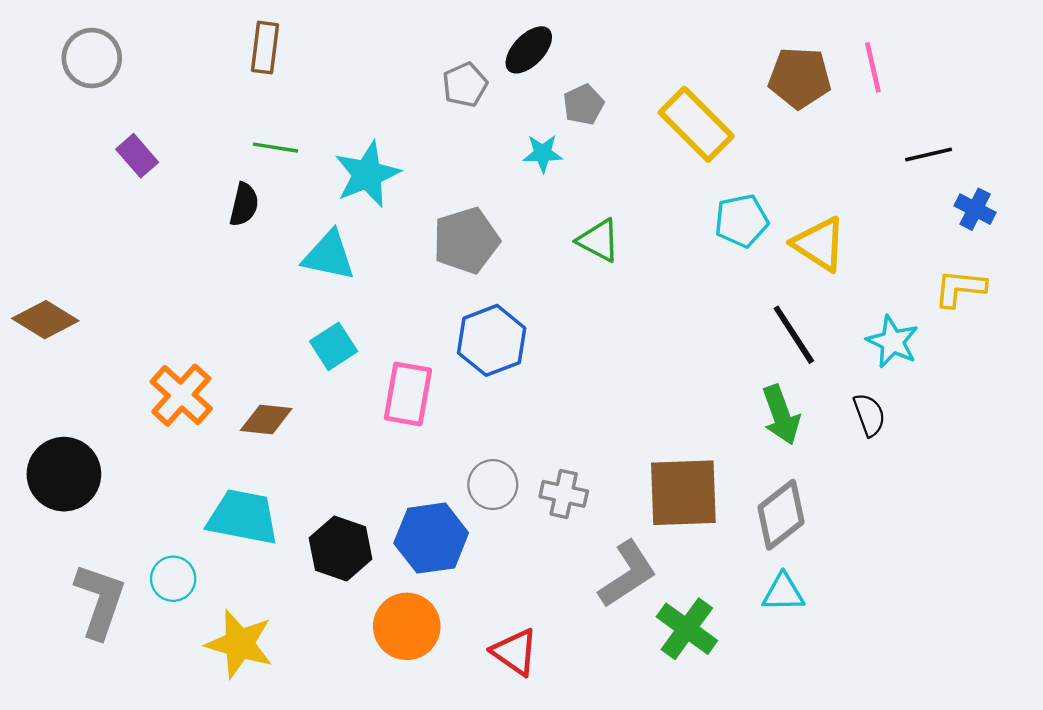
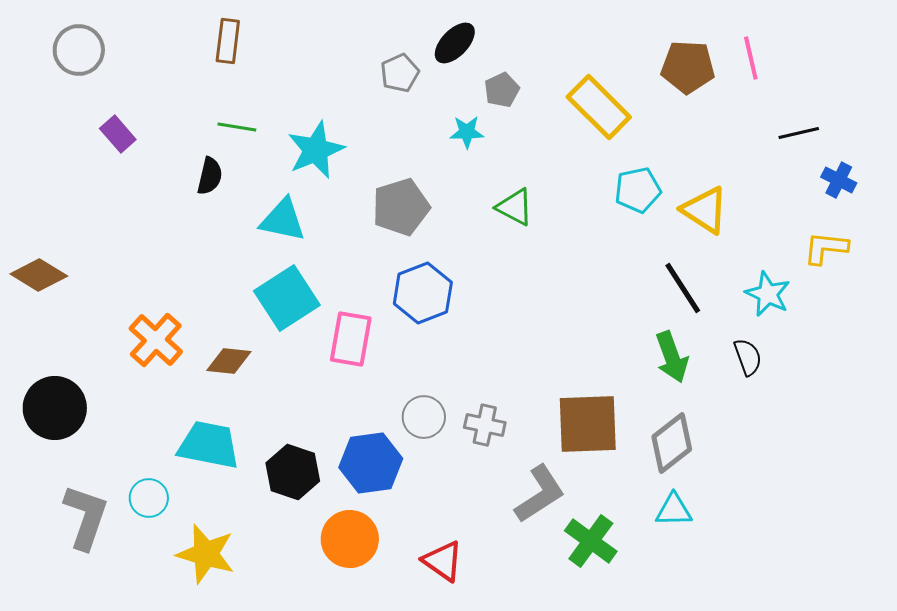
cyan square: (334, 346) -> (287, 298), size x1.6

